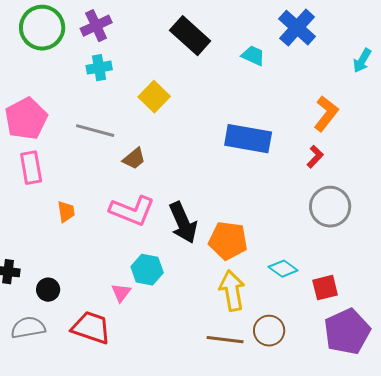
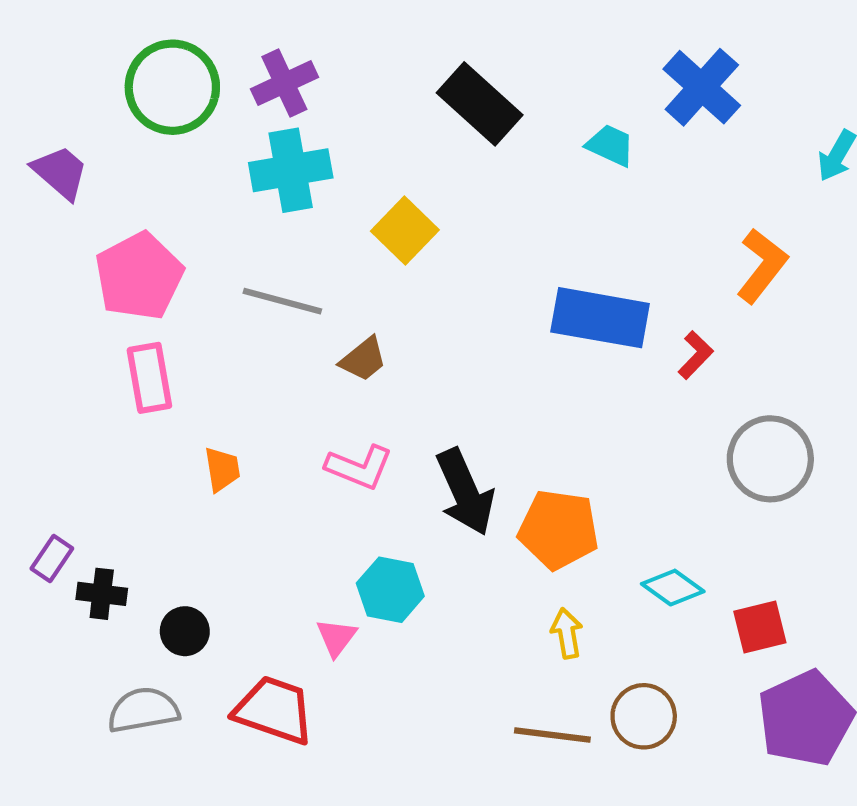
cyan cross: (99, 68) -> (291, 170), size x1.5
red L-shape: (315, 157) -> (696, 355), moved
pink L-shape: (132, 211) -> (359, 467), size x0.7
yellow arrow: (232, 291) -> (567, 633), size x0.6

